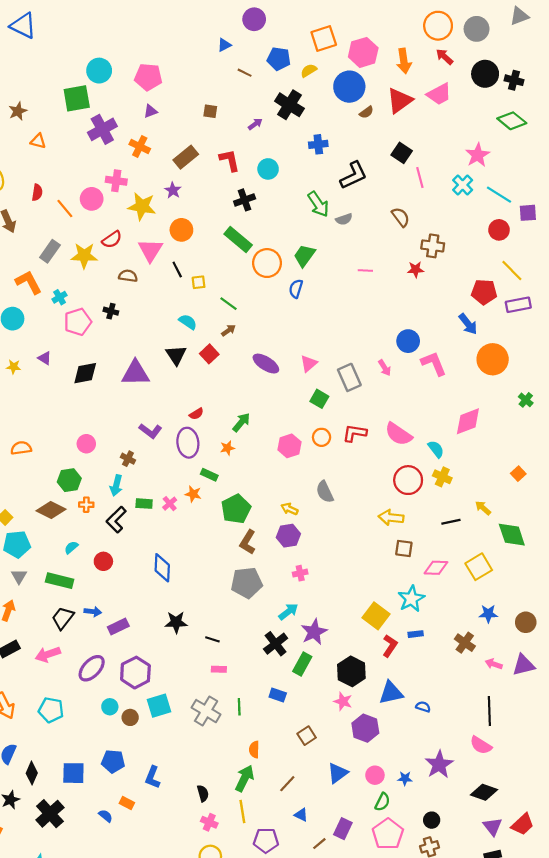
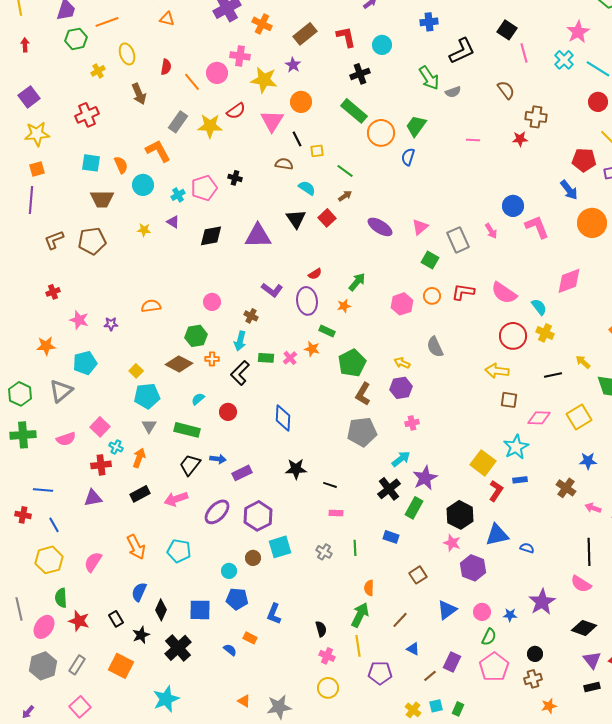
brown semicircle: (128, 276) -> (284, 164), moved
cyan cross: (60, 297) -> (178, 195), moved
cyan circle: (110, 707) -> (229, 571), moved
gray cross: (206, 711) -> (324, 552), size x0.6

